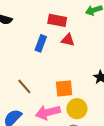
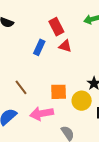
red rectangle: (57, 20) -> (56, 27), turned 48
yellow circle: (77, 109) -> (82, 101), moved

